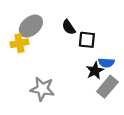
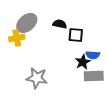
black semicircle: (69, 27) -> (60, 24), turned 136
gray rectangle: (107, 87) -> (94, 76), turned 48

